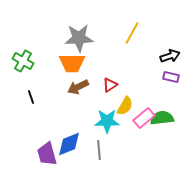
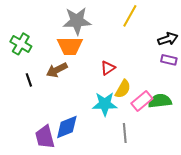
brown arrow: (78, 87) -> (57, 70), moved
gray line: (99, 150) -> (125, 133), moved

